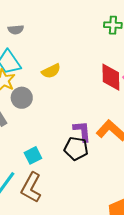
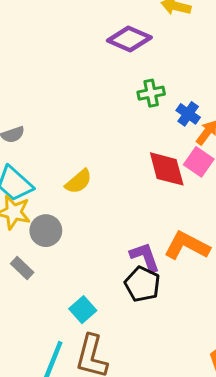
black pentagon: (76, 149) -> (142, 284), turned 30

